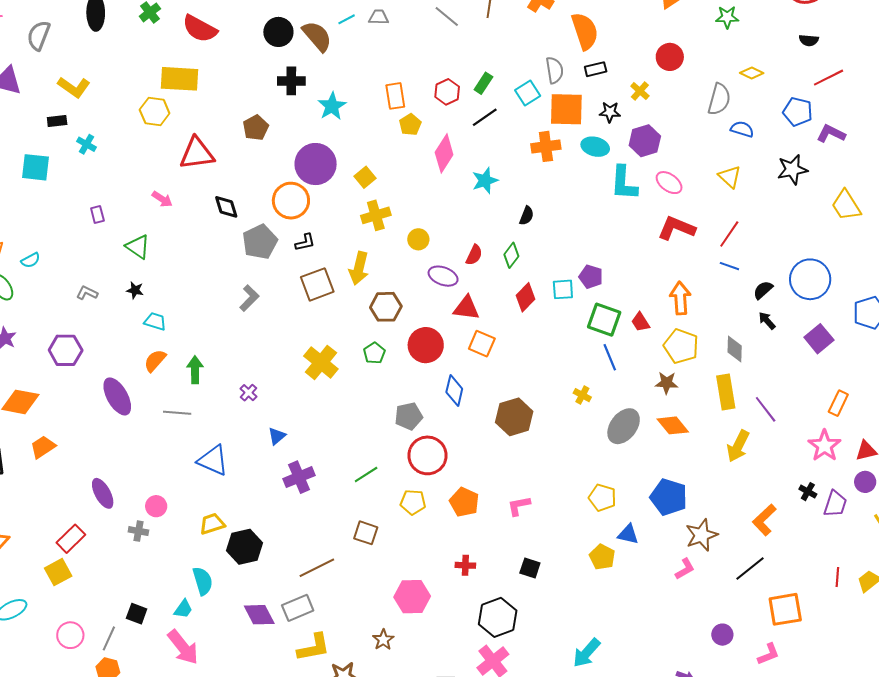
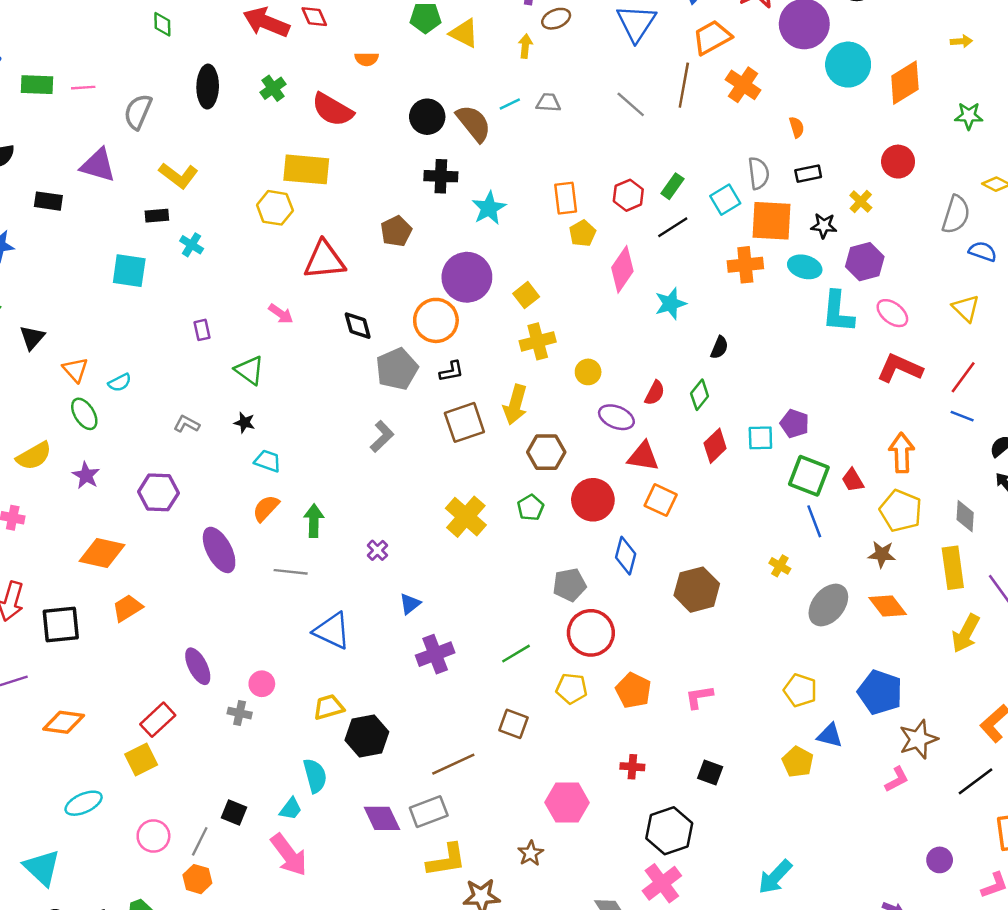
orange semicircle: (585, 31) -> (797, 127), size x0.5

